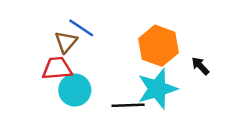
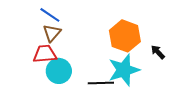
blue line: (81, 28) -> (50, 15), moved

